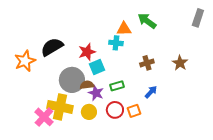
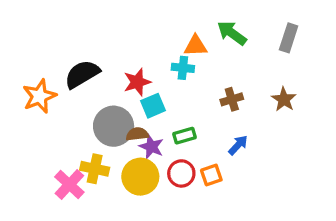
gray rectangle: (198, 18) -> (289, 38), moved
yellow cross: (60, 107) -> (95, 169), size x0.7
yellow circle: (89, 112) -> (140, 177), size x1.5

